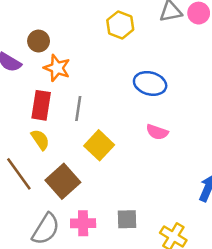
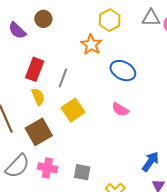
orange star: (57, 68) -> (91, 44), moved
yellow semicircle: (40, 140) -> (38, 97), moved

